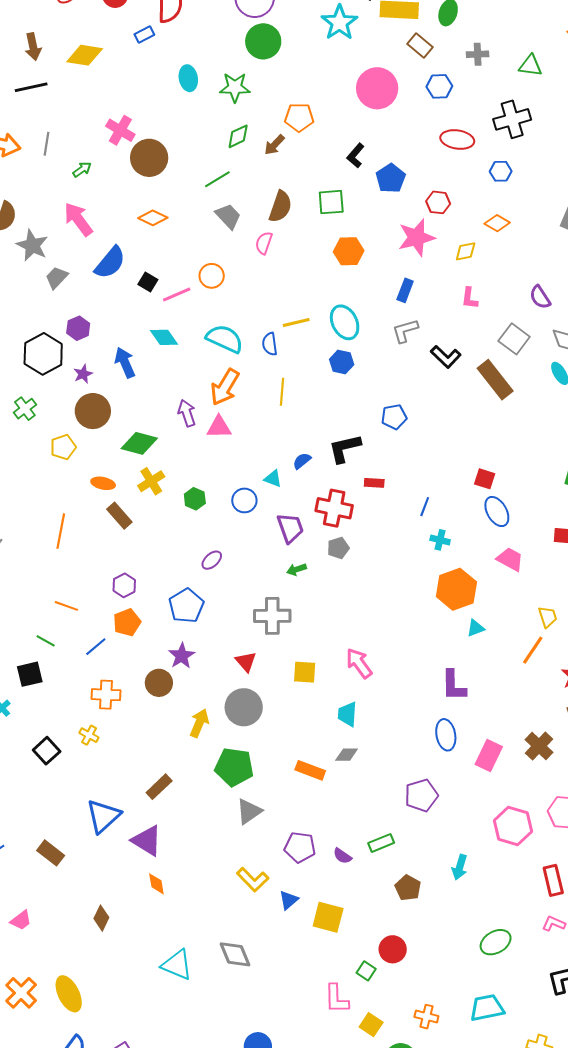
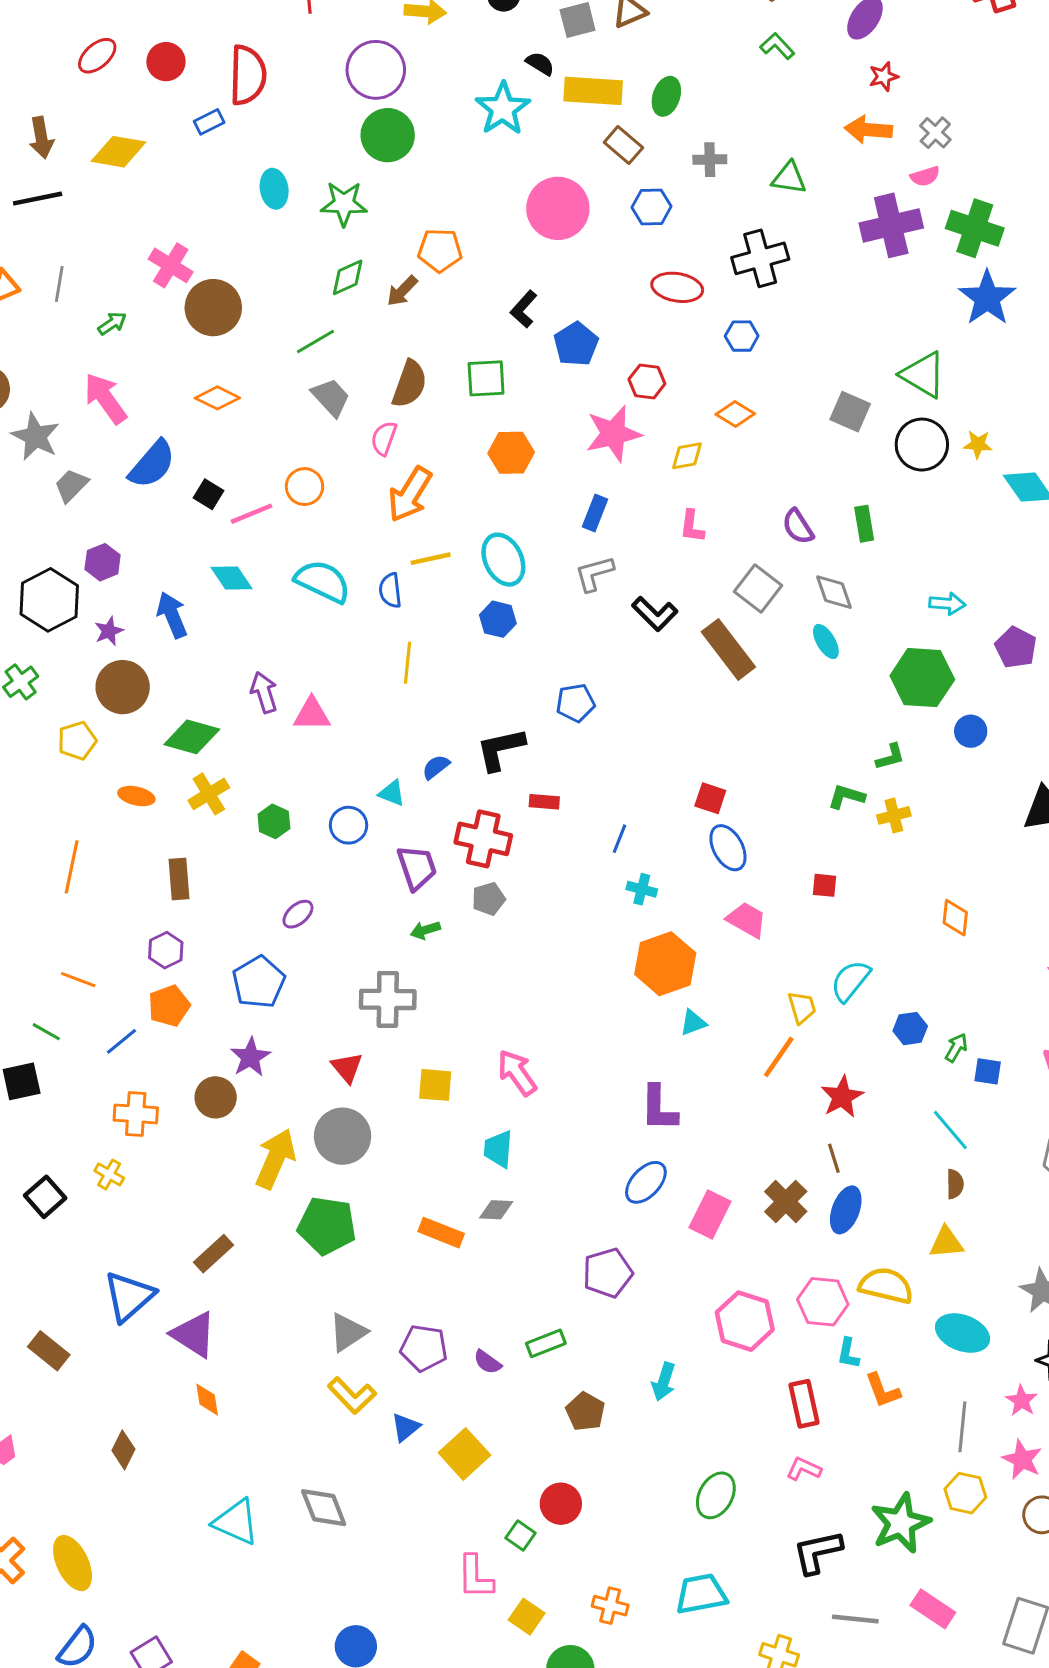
orange arrow: (225, 387) -> (410, 494), moved
brown rectangle: (119, 516) -> (179, 879), moved, turned 36
yellow arrow: (199, 723) -> (275, 1159), size x1.4
blue ellipse: (446, 735) -> (646, 1182), turned 52
gray triangle: (249, 811) -> (348, 1332), moved
yellow square: (328, 917) -> (464, 1454), turned 32
green ellipse: (496, 942) -> (716, 1495), turned -32

